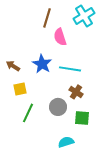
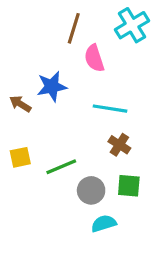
blue star: (42, 64) -> (52, 87), moved, turned 30
yellow square: (20, 89) -> (20, 157), moved
gray circle: (58, 107) -> (91, 190), moved
green line: (28, 113) -> (61, 167), moved, turned 42

